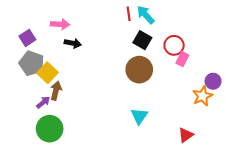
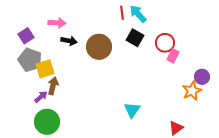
brown circle: (139, 70) -> (99, 47), moved
yellow square: (47, 73) -> (45, 69), turned 30

